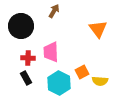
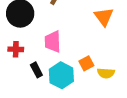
red cross: (28, 58) -> (16, 49), moved
black rectangle: (26, 78) -> (36, 70), moved

